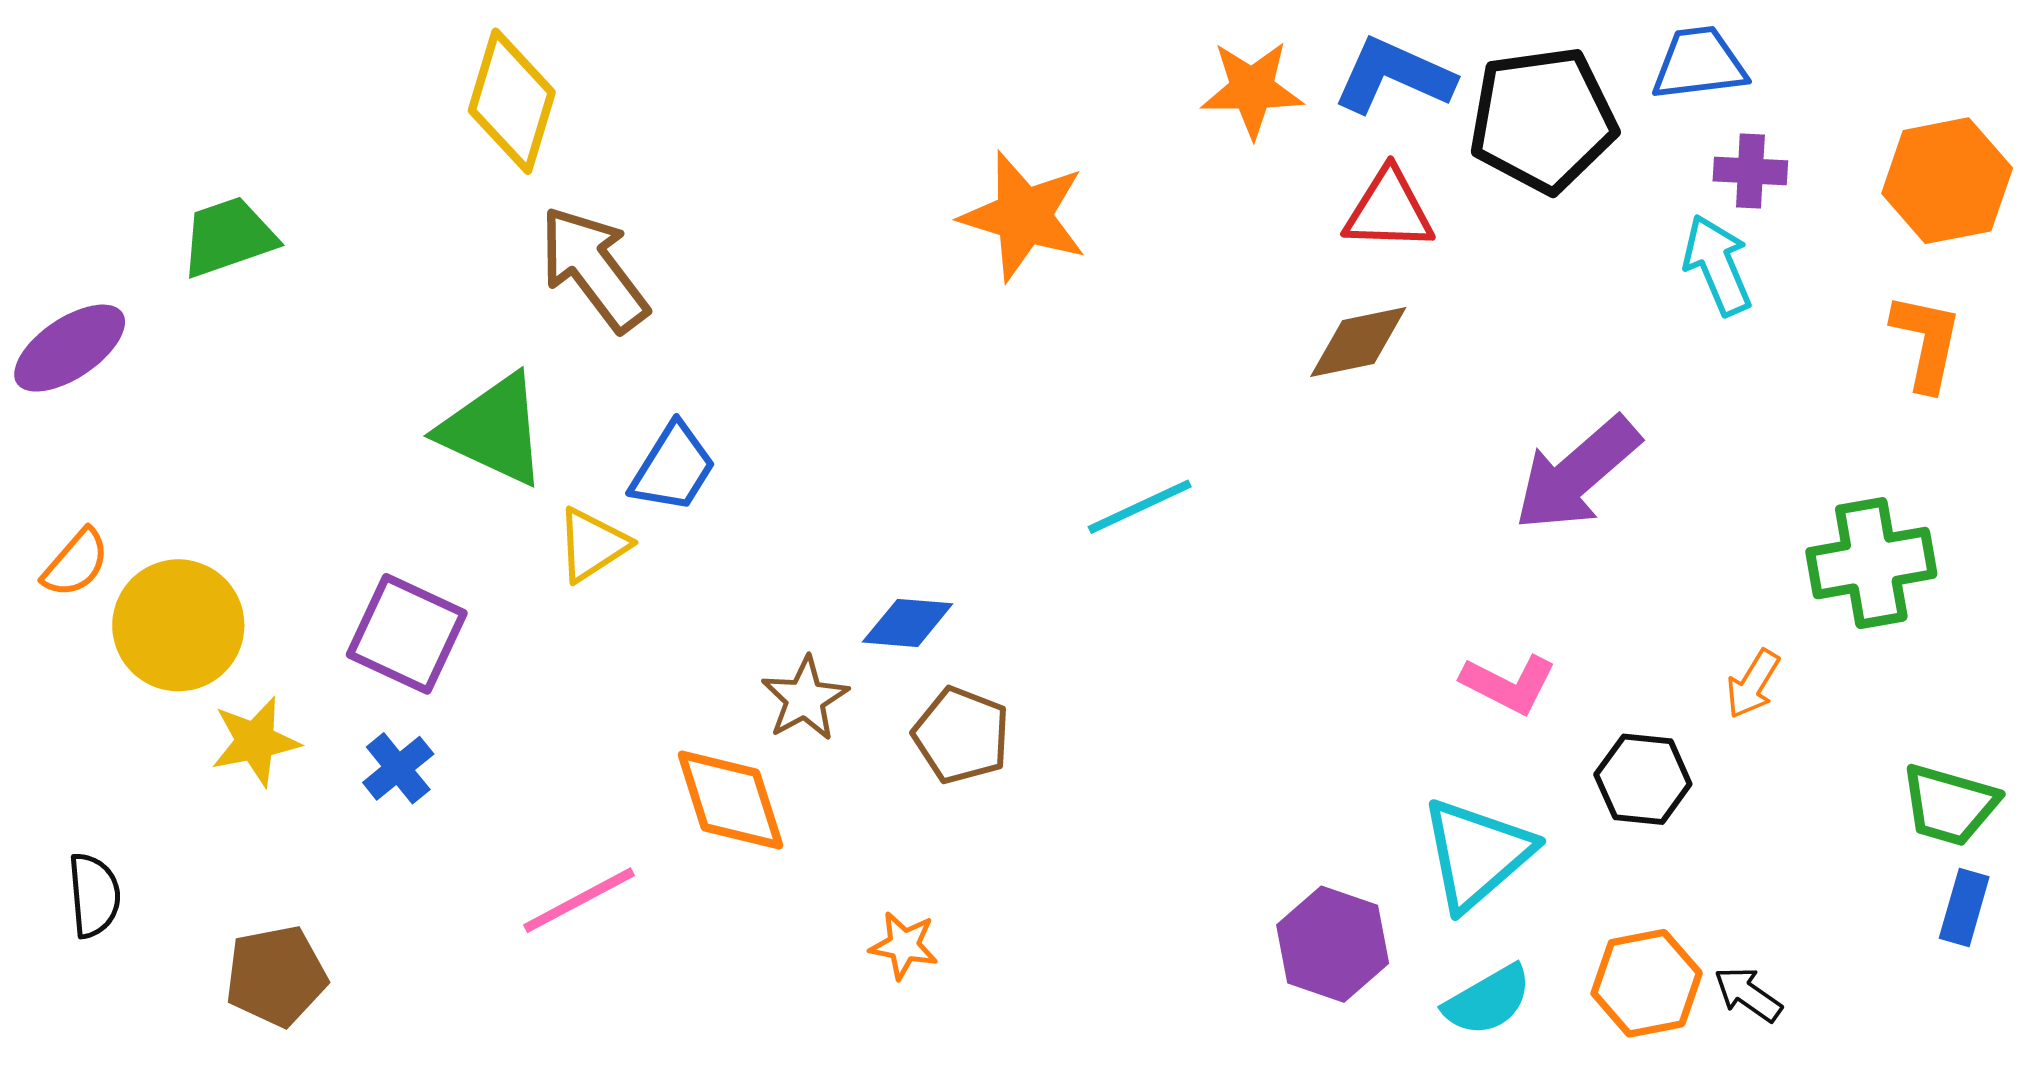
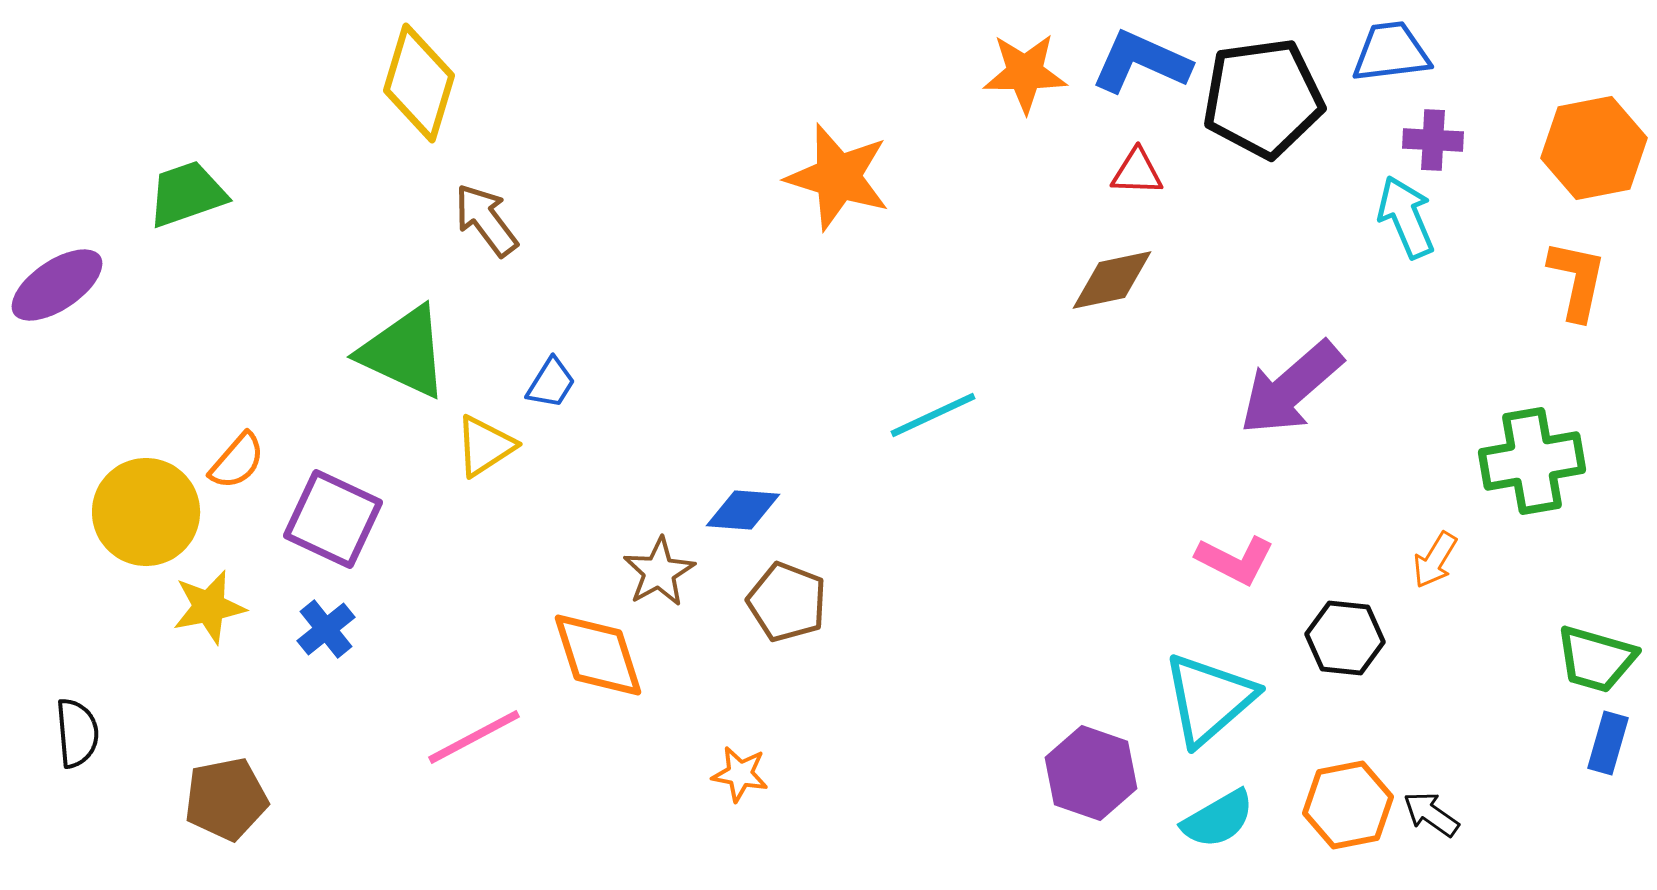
red triangle: (1389, 210) -> (1137, 172), size x0.7
brown arrow: (594, 269) -> (486, 220), size x0.7
blue trapezoid: (673, 468) -> (551, 383), size x0.7
orange semicircle: (76, 563) -> (237, 461), moved

